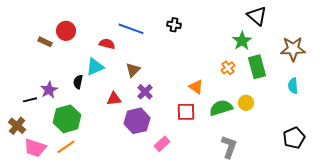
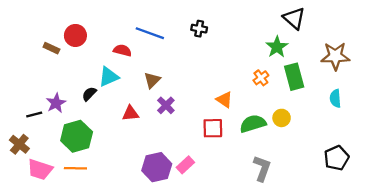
black semicircle: (78, 82) -> (89, 94), turned 32
purple hexagon: (137, 121) -> (157, 167), moved
orange line: (66, 147) -> (75, 168), turned 36

